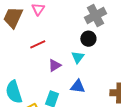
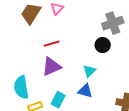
cyan triangle: (78, 57) -> (89, 71), moved
purple triangle: (55, 65) -> (51, 67), moved, size x1.5

